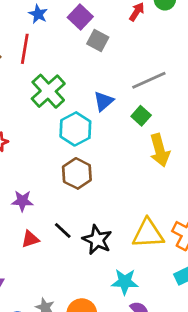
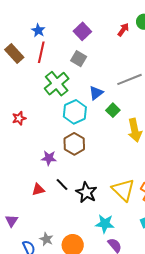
blue star: (38, 14) -> (38, 30), moved
gray square: (98, 40) -> (79, 59), moved
green square: (141, 116) -> (113, 110), moved
purple star: (22, 201) -> (49, 158), moved
yellow triangle: (148, 234) -> (123, 190), turned 45

